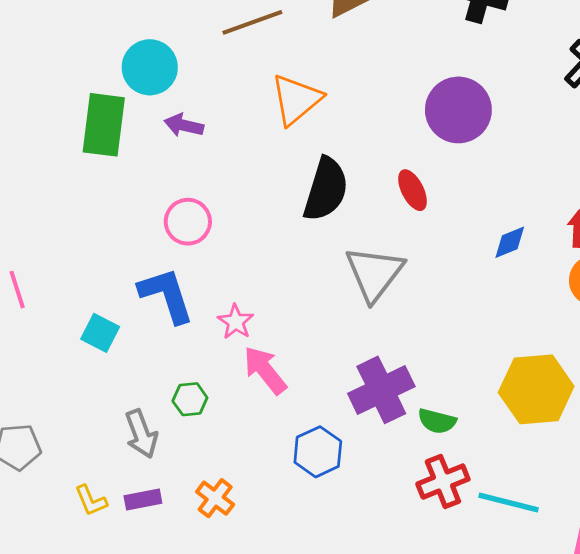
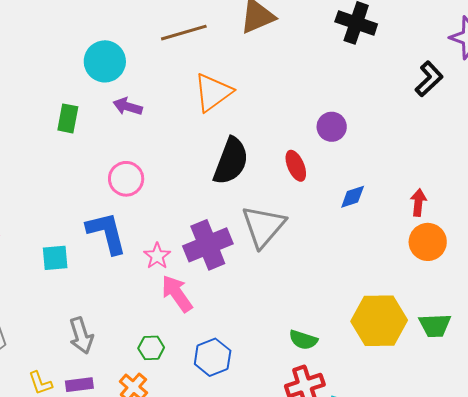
purple circle: (458, 110) -> (332, 127), moved, size x0.6
green rectangle: (104, 125) -> (68, 118), moved, size x0.6
blue diamond: (510, 242) -> (353, 197), moved
cyan square: (100, 333) -> (55, 258), turned -36
purple cross: (381, 390) -> (208, 245), moved
green hexagon: (190, 399) -> (151, 348), moved

